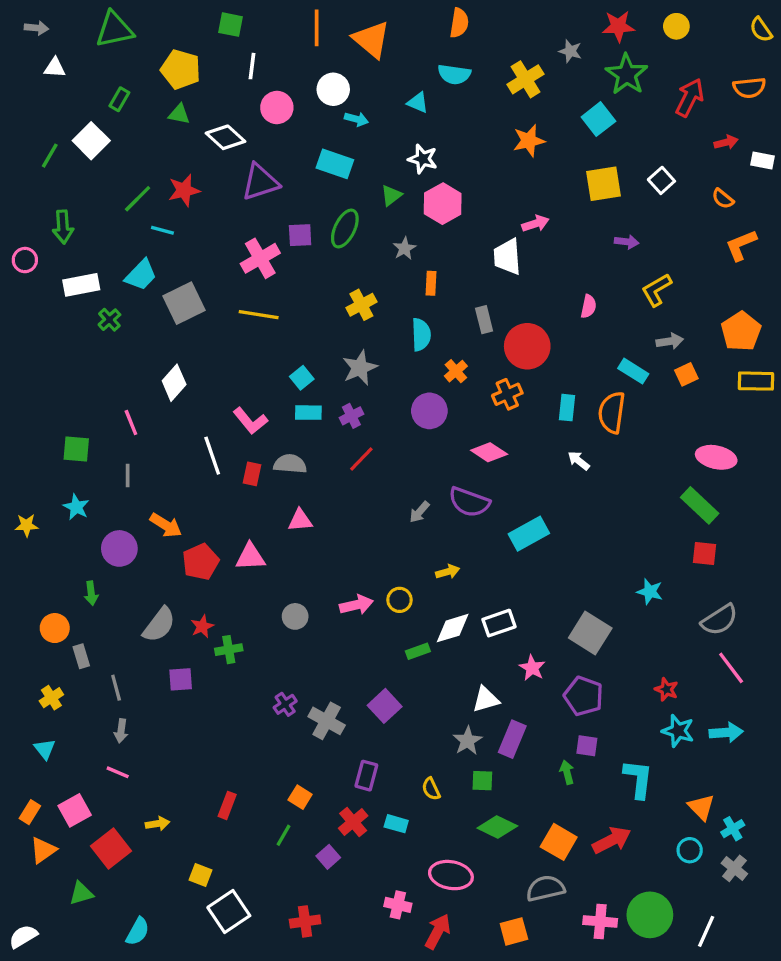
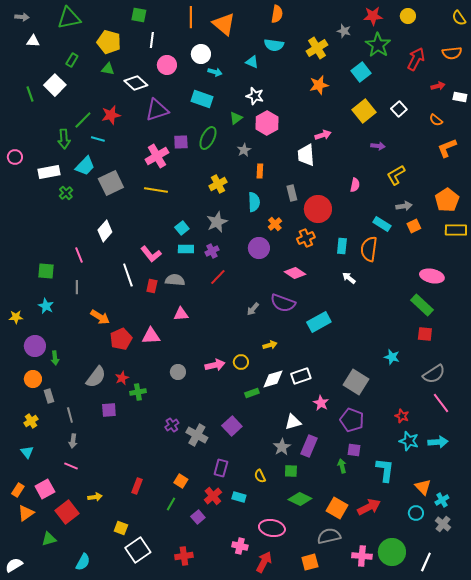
green line: (50, 156) -> (30, 94), turned -49
yellow square: (603, 184) -> (364, 111), turned -30
green arrow: (63, 227) -> (64, 139), moved
purple circle: (119, 548) -> (35, 346), moved

